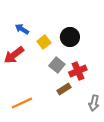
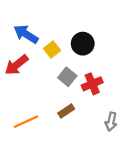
blue arrow: (22, 29) -> (26, 34), size x1.5
brown rectangle: (64, 89) -> (66, 111), moved

